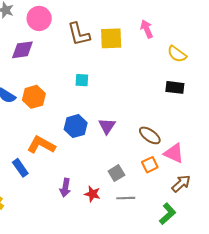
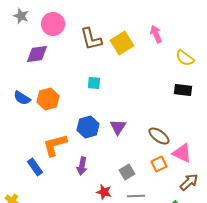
yellow square: (111, 38) -> (122, 43), turned -30
orange L-shape: (41, 145) -> (55, 145), turned -44
purple arrow: (65, 188) -> (82, 166), moved

